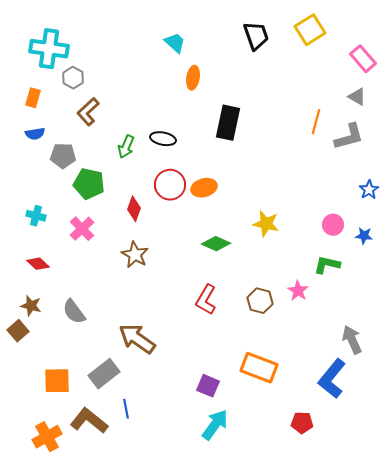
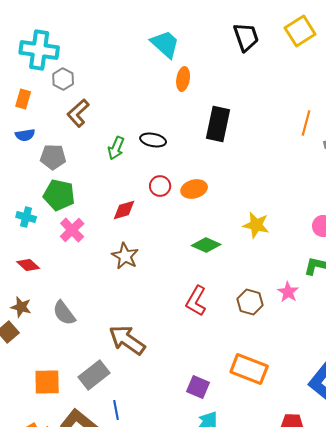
cyan trapezoid: (175, 43) -> (165, 44), size x1.4
green pentagon: (89, 184) -> (59, 195), moved
red circle: (170, 185) -> (160, 186), size x0.7
red diamond: (134, 209) -> (124, 210), turned 55

